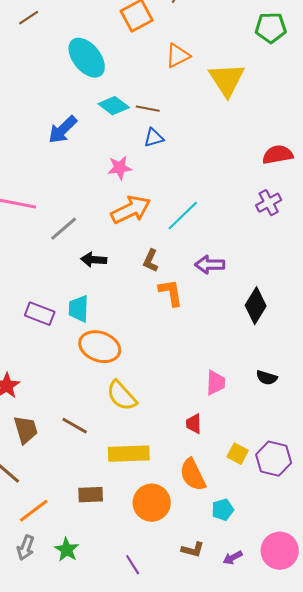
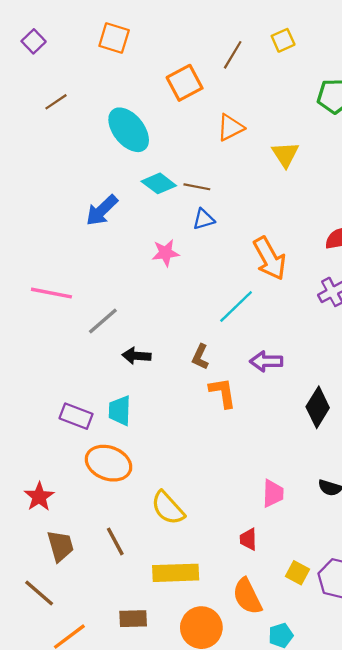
brown line: (29, 18) -> (56, 102), moved
yellow triangle: (227, 80) -> (285, 154), size x0.7
orange arrow: (131, 210) -> (270, 258), moved, turned 87
orange ellipse: (100, 347) -> (109, 463), moved
brown line: (75, 426) -> (115, 541), turned 32

